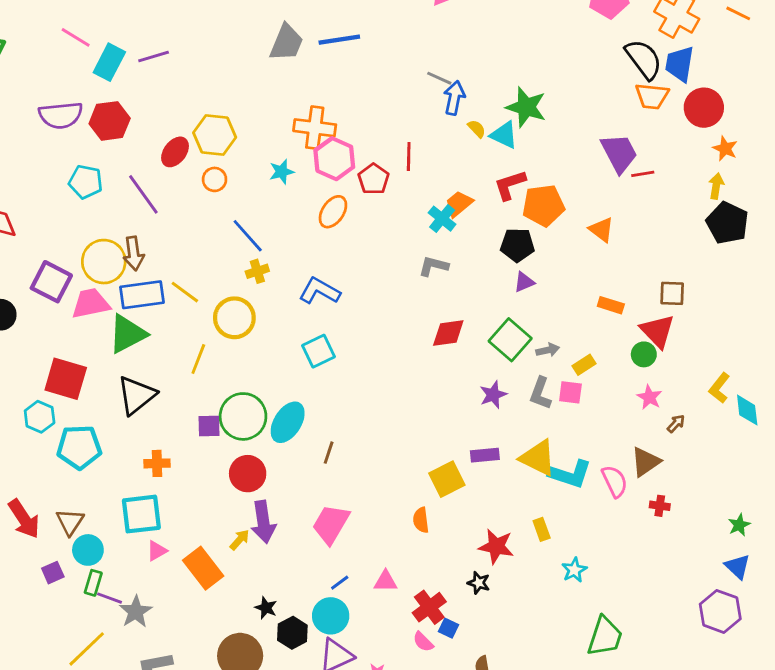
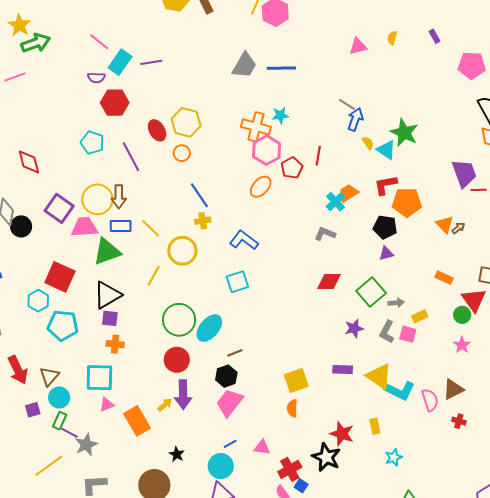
purple semicircle: (61, 115) -> (96, 78), moved, size x0.6
red ellipse: (175, 152) -> (157, 130), turned -75
cyan star: (282, 172) -> (280, 115), moved
blue rectangle: (142, 295) -> (121, 226), size x0.7
brown arrow: (676, 424) -> (458, 228), moved
purple square: (209, 426) -> (110, 318), moved
brown line: (329, 453) -> (235, 353), turned 42
yellow square: (447, 479) -> (296, 381), moved
black star: (479, 583) -> (326, 457), size x1.8
black hexagon: (292, 633) -> (226, 376), moved

